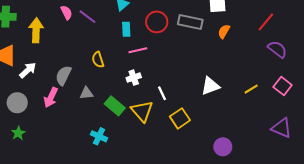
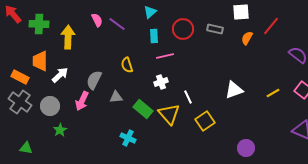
gray rectangle: (190, 22) -> (215, 29), size x0.7
red line: (266, 22) -> (271, 26), moved
green star: (18, 133) -> (60, 130), moved

